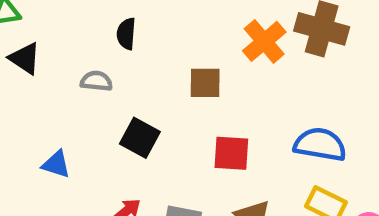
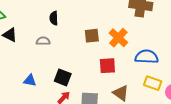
orange cross: (264, 41) -> (118, 38), moved
black square: (140, 138) -> (63, 77), moved

